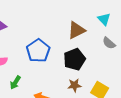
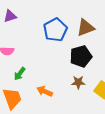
blue pentagon: (38, 51) -> (55, 30), moved

